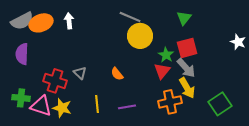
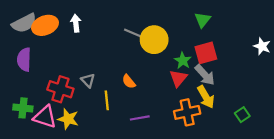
gray line: (130, 17) -> (135, 34), moved
yellow line: (97, 104) -> (107, 100), moved
green square: (220, 104) -> (242, 115), size x0.6

